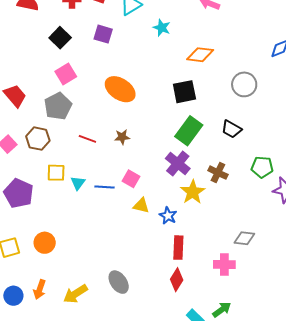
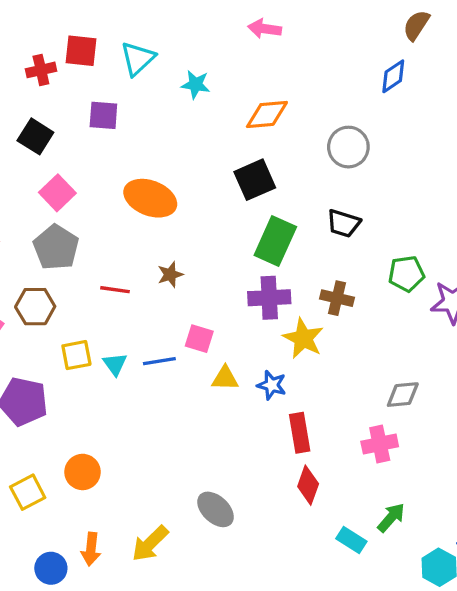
purple cross: (178, 164) -> (269, 298), turned -30

